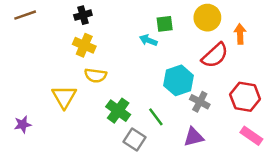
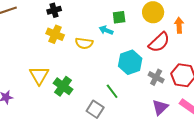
yellow semicircle: (96, 75) -> (84, 43), moved
gray cross: (200, 102) -> (156, 77), moved
green cross: (118, 111) -> (63, 86), moved
purple triangle: (194, 137) -> (160, 107), moved, turned -30

